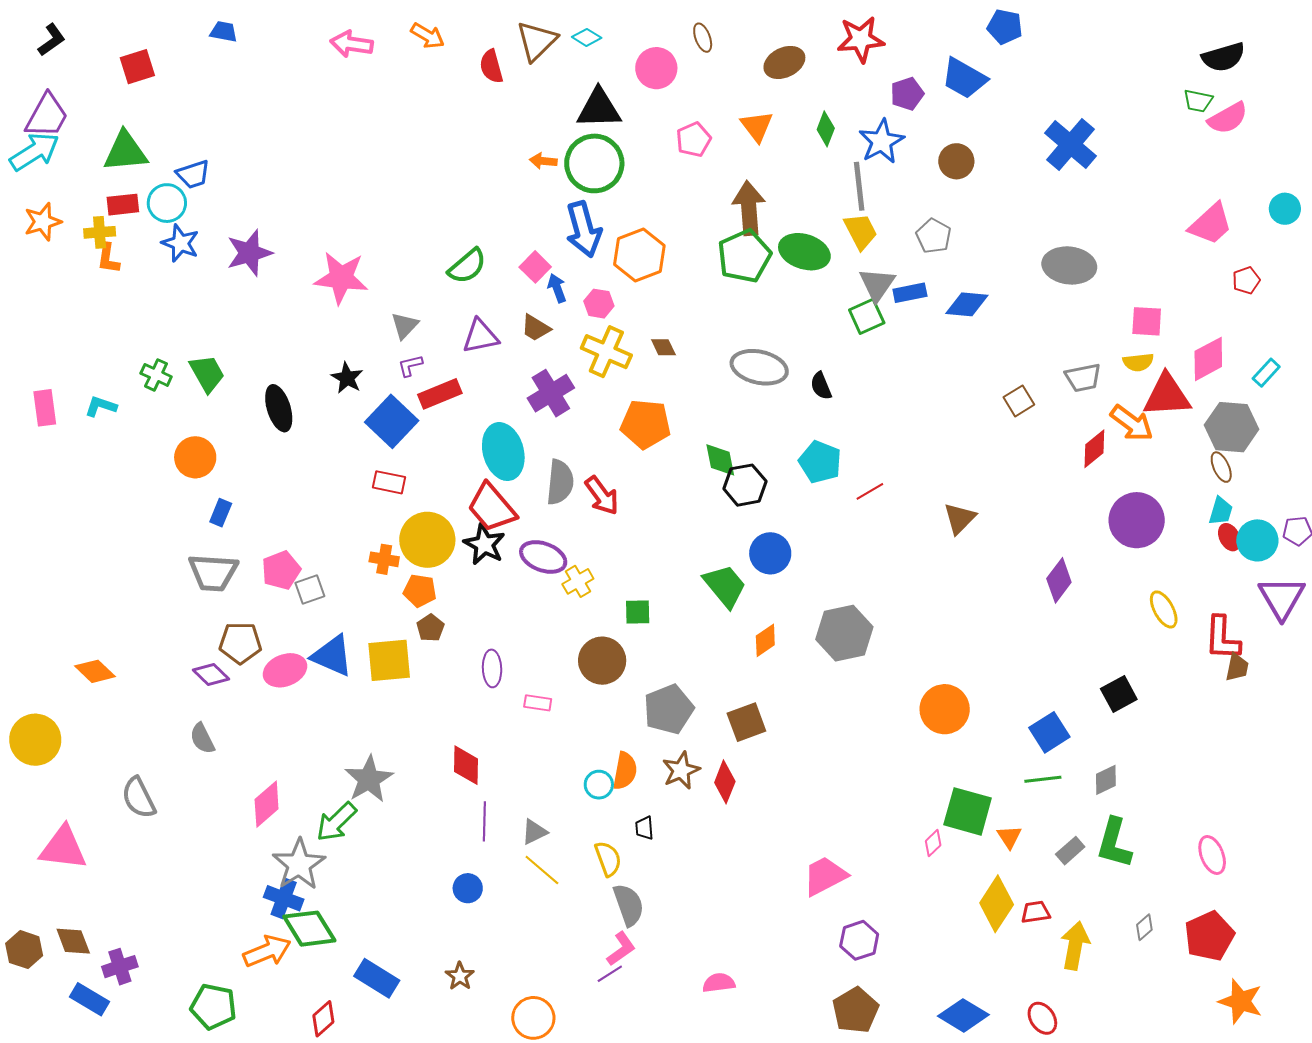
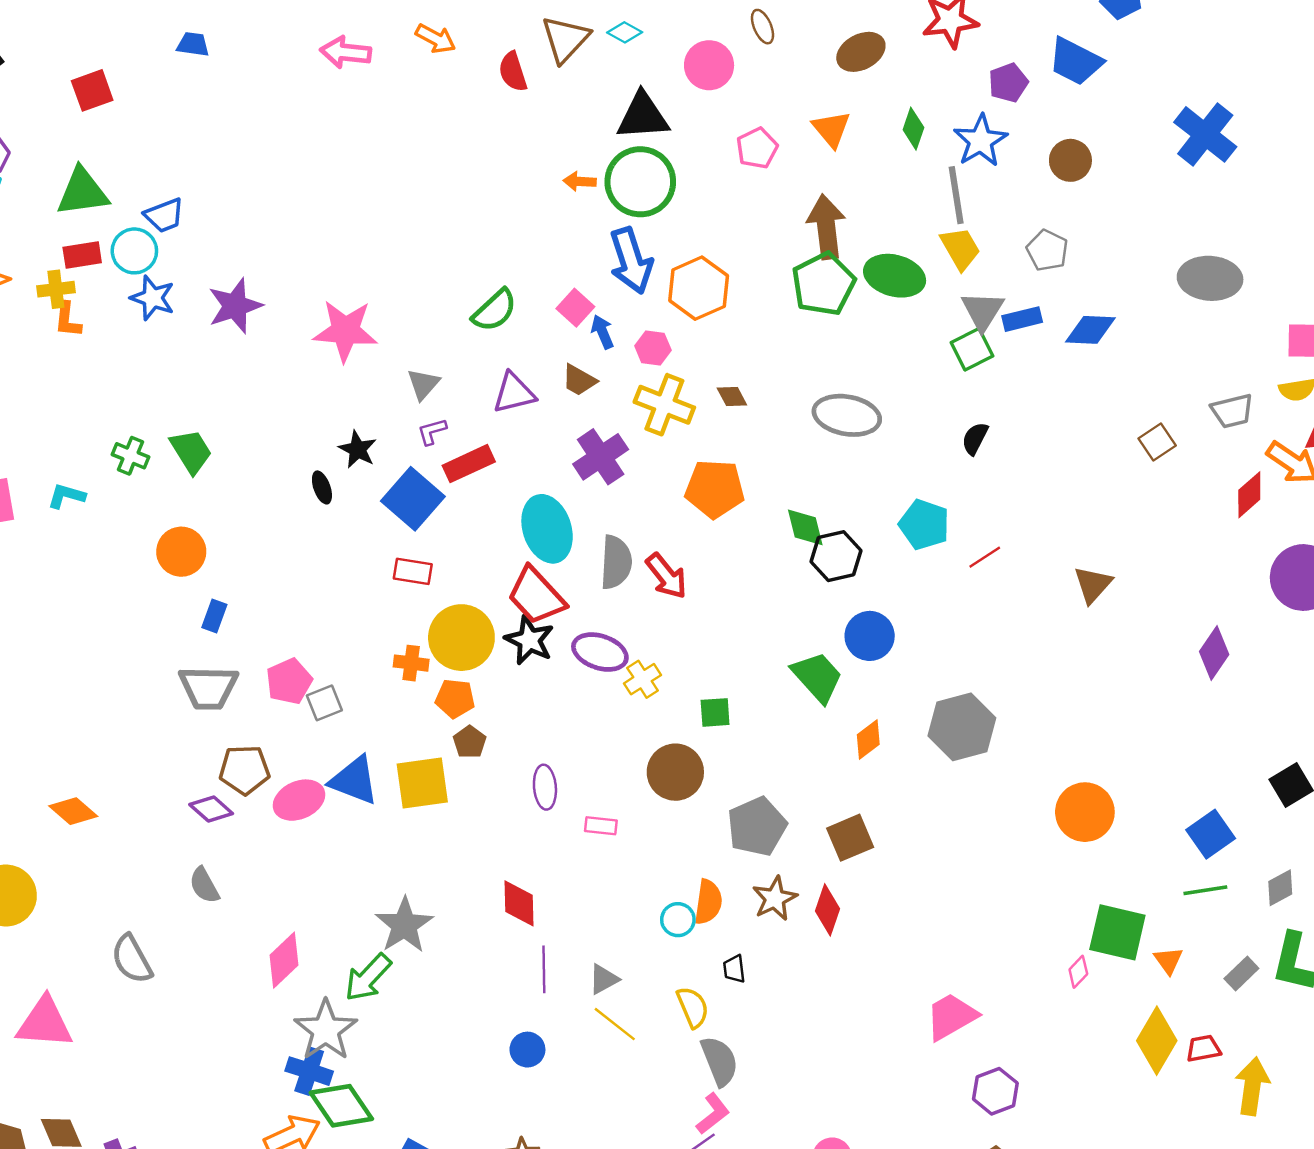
black semicircle: (821, 386) -> (975, 438), moved, turned 52
black ellipse: (279, 408) -> (322, 487), moved, size x0.6

